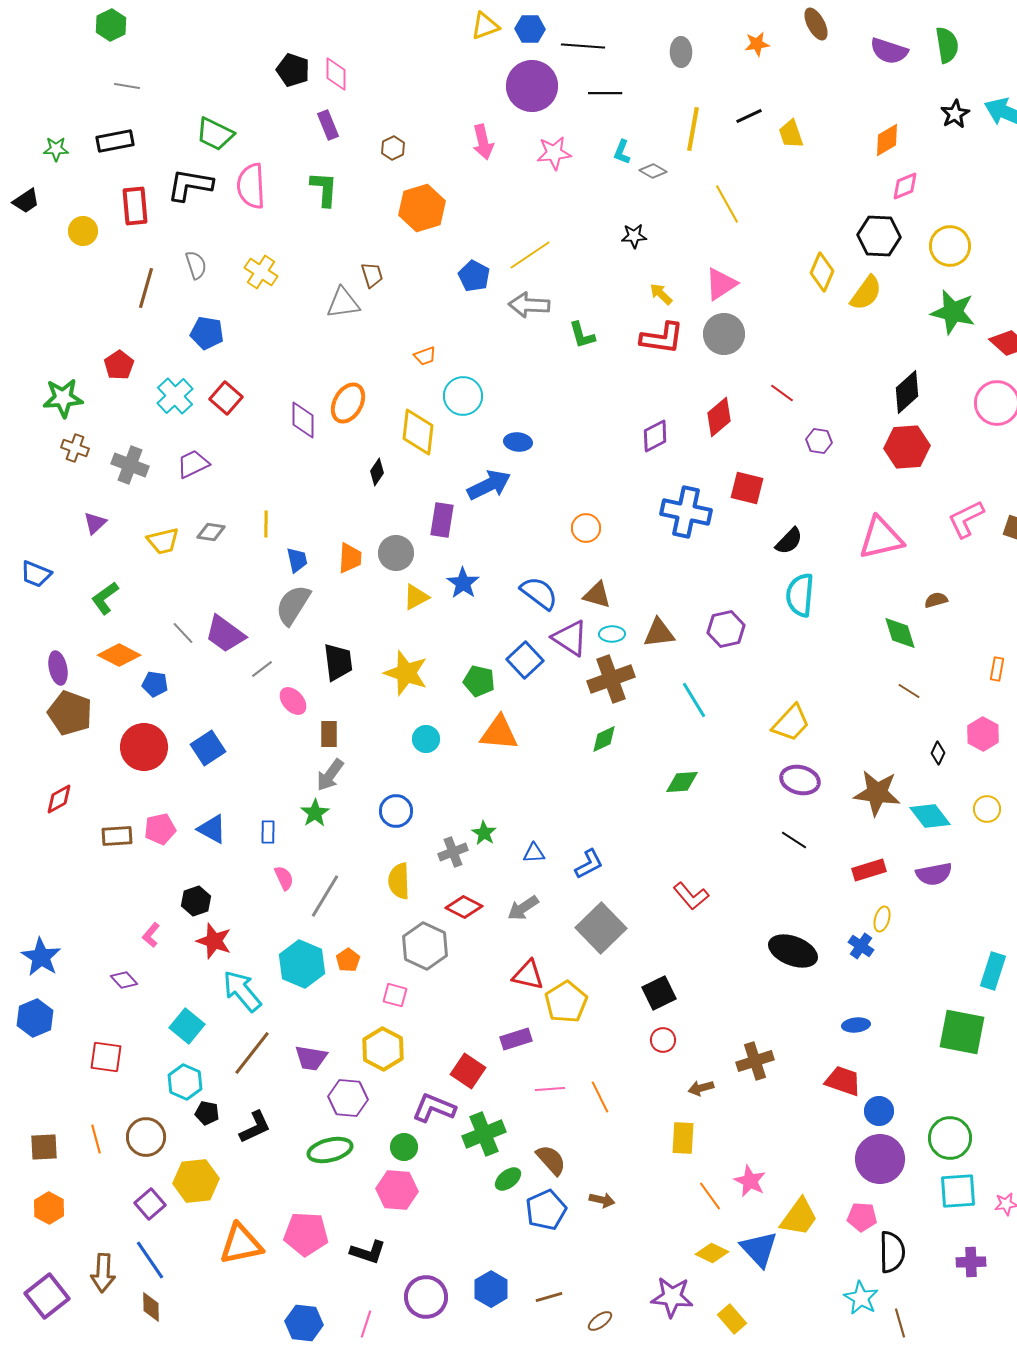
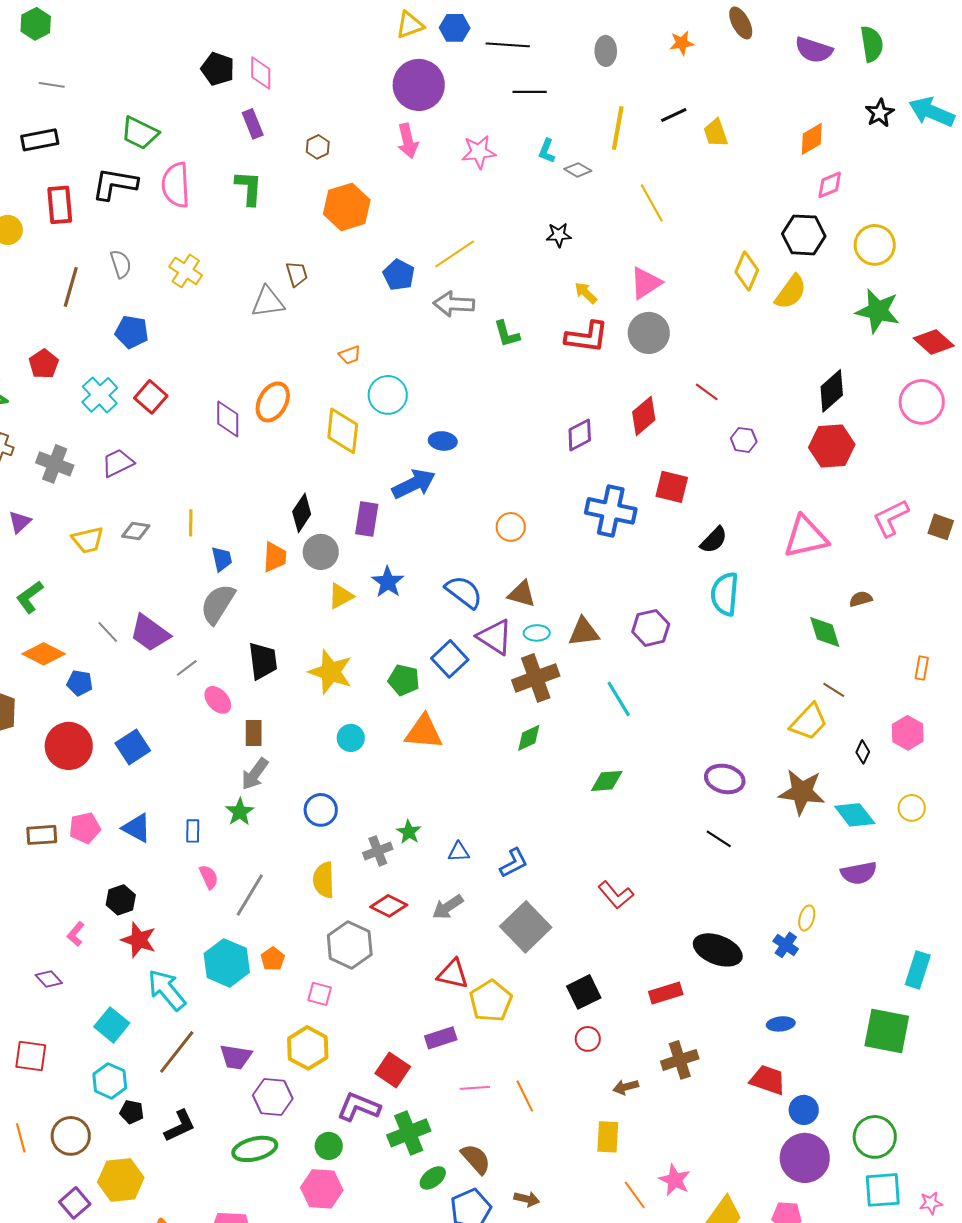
purple circle: (532, 86) -> (419, 85), moved
black diamond: (377, 472) -> (302, 513), moved, size x1.4
yellow trapezoid: (791, 723) -> (809, 722), moved
red rectangle: (869, 870) -> (666, 993), moved

